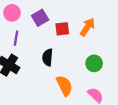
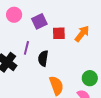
purple line: (16, 38) -> (26, 48), moved
green circle: (94, 63) -> (90, 78), moved

